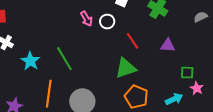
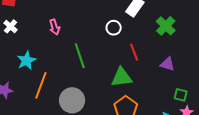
pink arrow: (86, 19) -> (54, 27), moved
green line: (64, 59) -> (80, 56), moved
cyan star: (30, 61) -> (26, 60), moved

